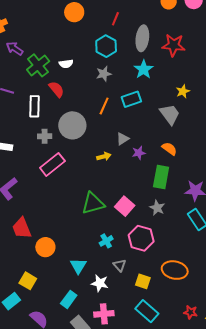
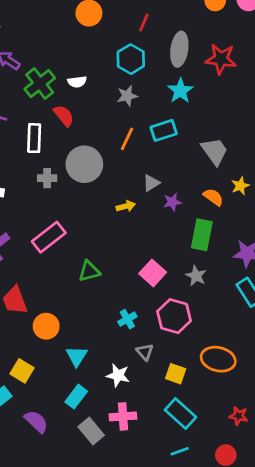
yellow star: (183, 91) -> (240, 186), moved
pink rectangle: (52, 164) -> (49, 237), moved
green triangle: (93, 203) -> (89, 271), moved, size x0.7
cyan triangle: (78, 266) -> (77, 356), moved

